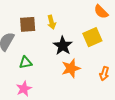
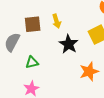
orange star: (71, 68) -> (89, 72), moved

